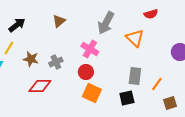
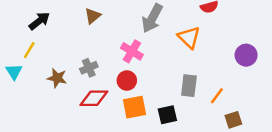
brown star: (31, 59) -> (57, 78), moved
red diamond: (40, 86) -> (94, 98), moved
orange square: (92, 93) -> (134, 107), turned -36
black square: (127, 98) -> (167, 115), moved

